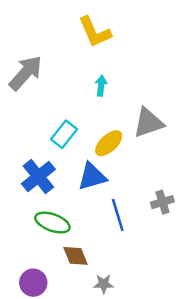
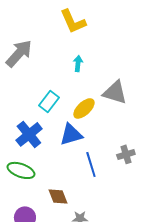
gray triangle: (148, 123) -> (115, 92), turned 36
green ellipse: (52, 223) -> (21, 170), moved

